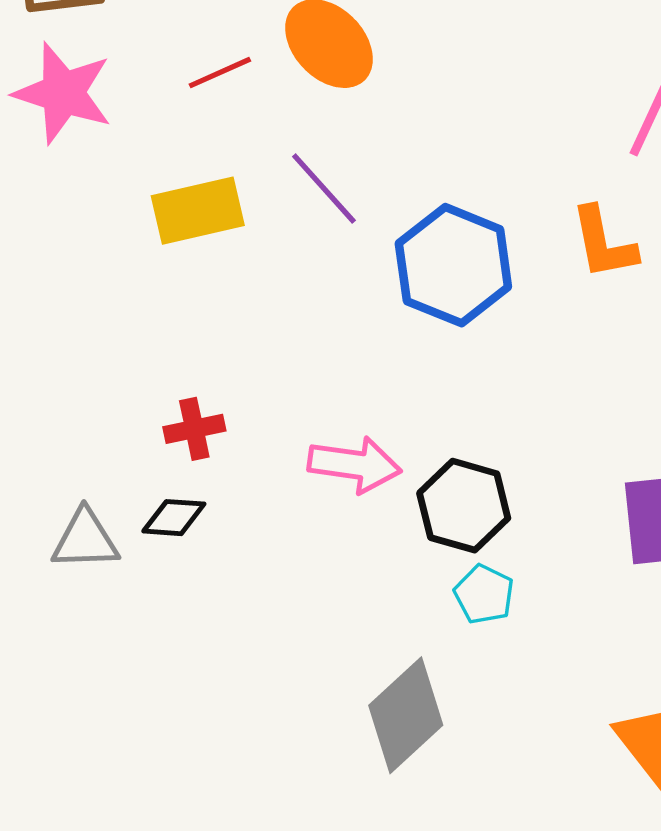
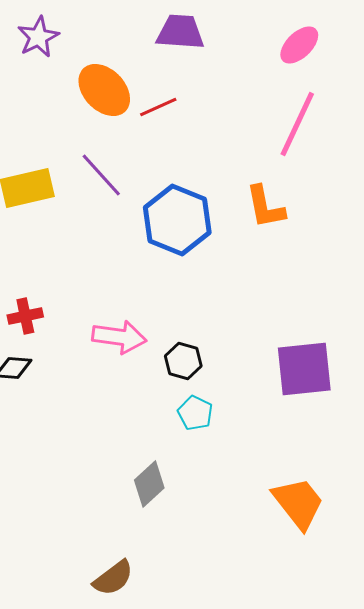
red line: (220, 73) -> (158, 107), moved
black hexagon: (464, 506) -> (183, 361), size x0.7
gray diamond: (406, 715) -> (149, 484), size x0.7

